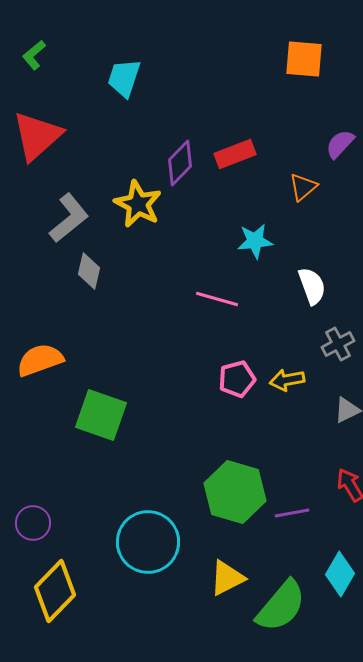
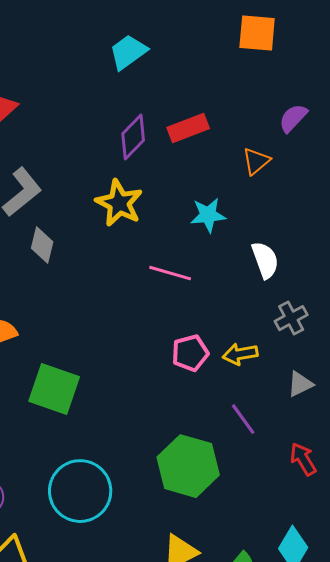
cyan trapezoid: (124, 78) -> (128, 52), moved, turned 36
yellow star: (138, 204) -> (119, 203), moved
purple line: (292, 513) -> (243, 419), moved, turned 64
cyan circle: (148, 542) -> (80, 491), moved

